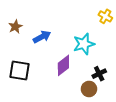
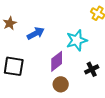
brown circle: (89, 89) -> (61, 84), moved

